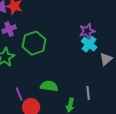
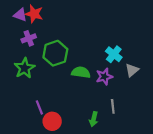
purple star: (87, 31) -> (104, 77), moved
green semicircle: (49, 86) -> (81, 72), moved

